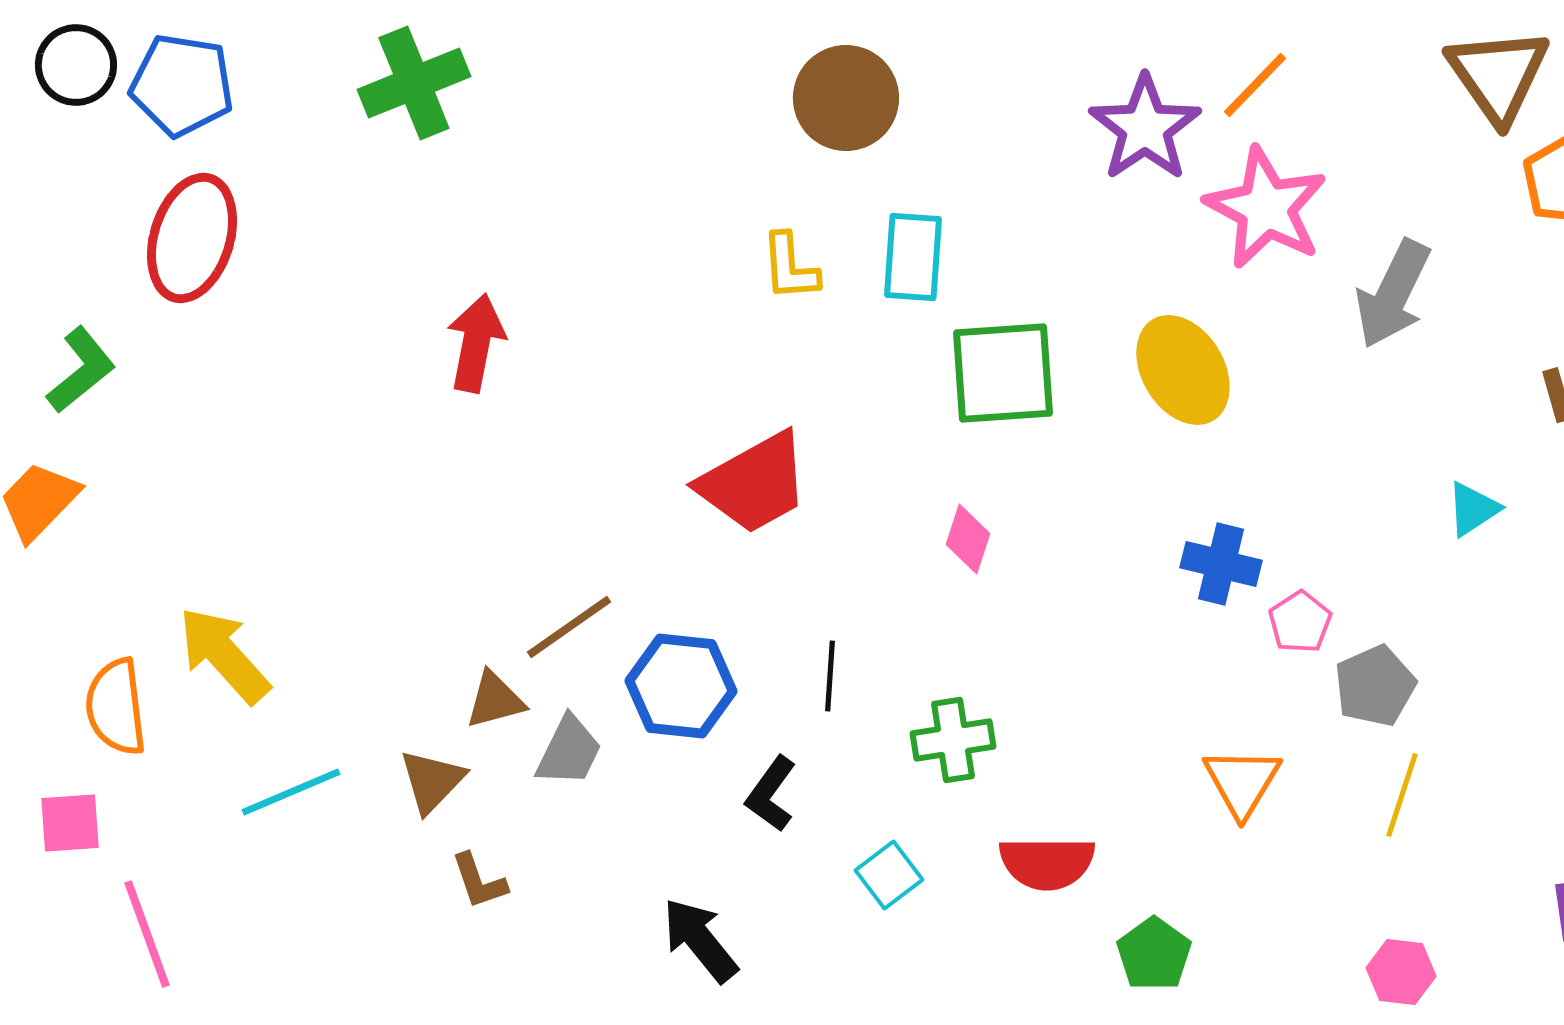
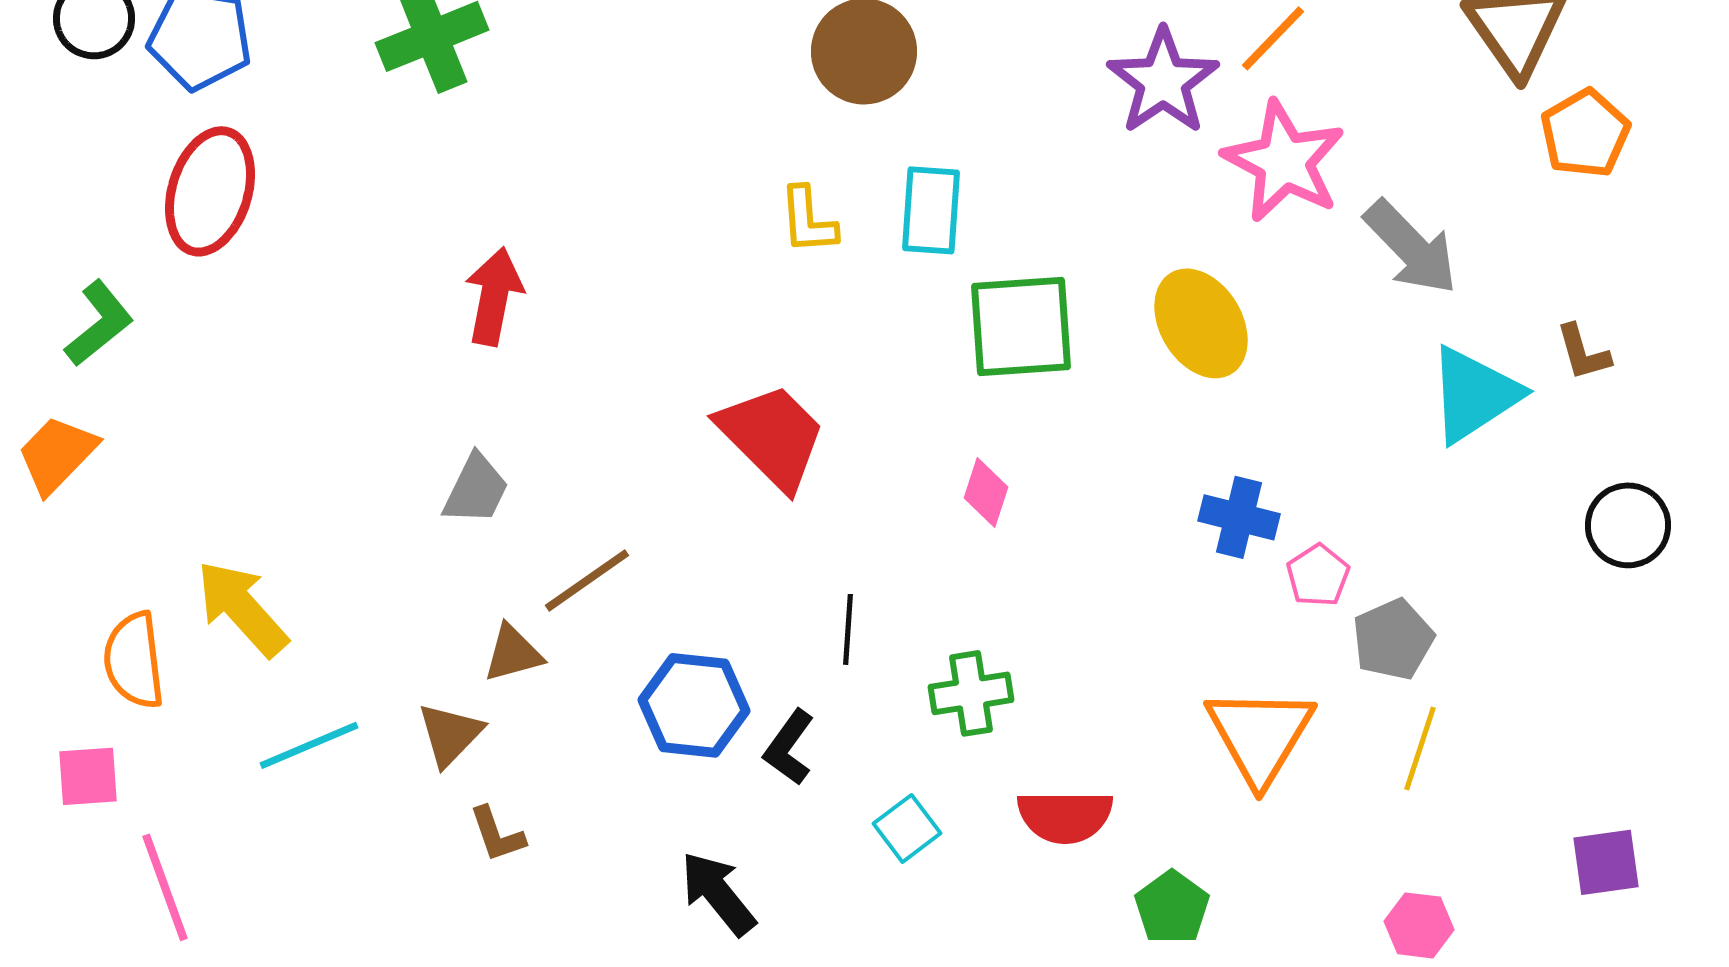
gray arrow: (1393, 294) -> (1411, 247), turned -70
red trapezoid: (754, 483) -> (772, 436), turned -106
cyan triangle: (1473, 509) -> (1474, 394), moved, size x1.8
blue hexagon: (681, 686) -> (694, 705), moved
gray trapezoid: (569, 751) -> (476, 489), moved
orange triangle: (1242, 782) -> (1260, 735), size x1.4

